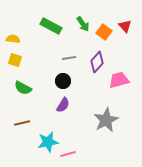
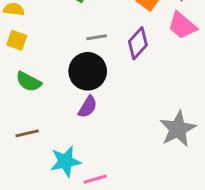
pink trapezoid: (119, 80) -> (182, 26), moved, turned -125
black circle: (63, 81) -> (88, 71), size x1.6
gray star: (106, 120) -> (178, 129), moved

